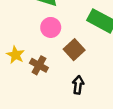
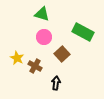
black arrow: (78, 85) -> (56, 83), moved

